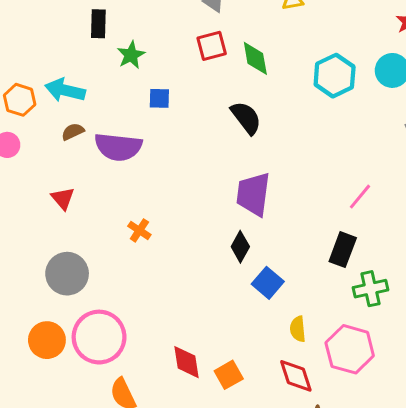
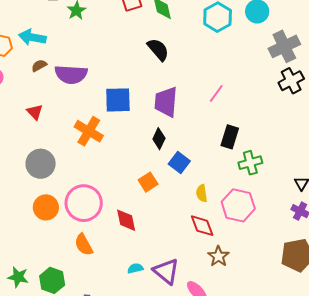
blue square: (159, 98) -> (118, 100), moved, size x1.8
pink line: (360, 197) -> (216, 93), moved
orange cross: (139, 230) -> (89, 131), size x1.8
pink circle: (99, 337) -> (84, 203), moved
orange circle: (47, 340) -> (46, 207), moved
orange square: (229, 375) -> (148, 182), moved

